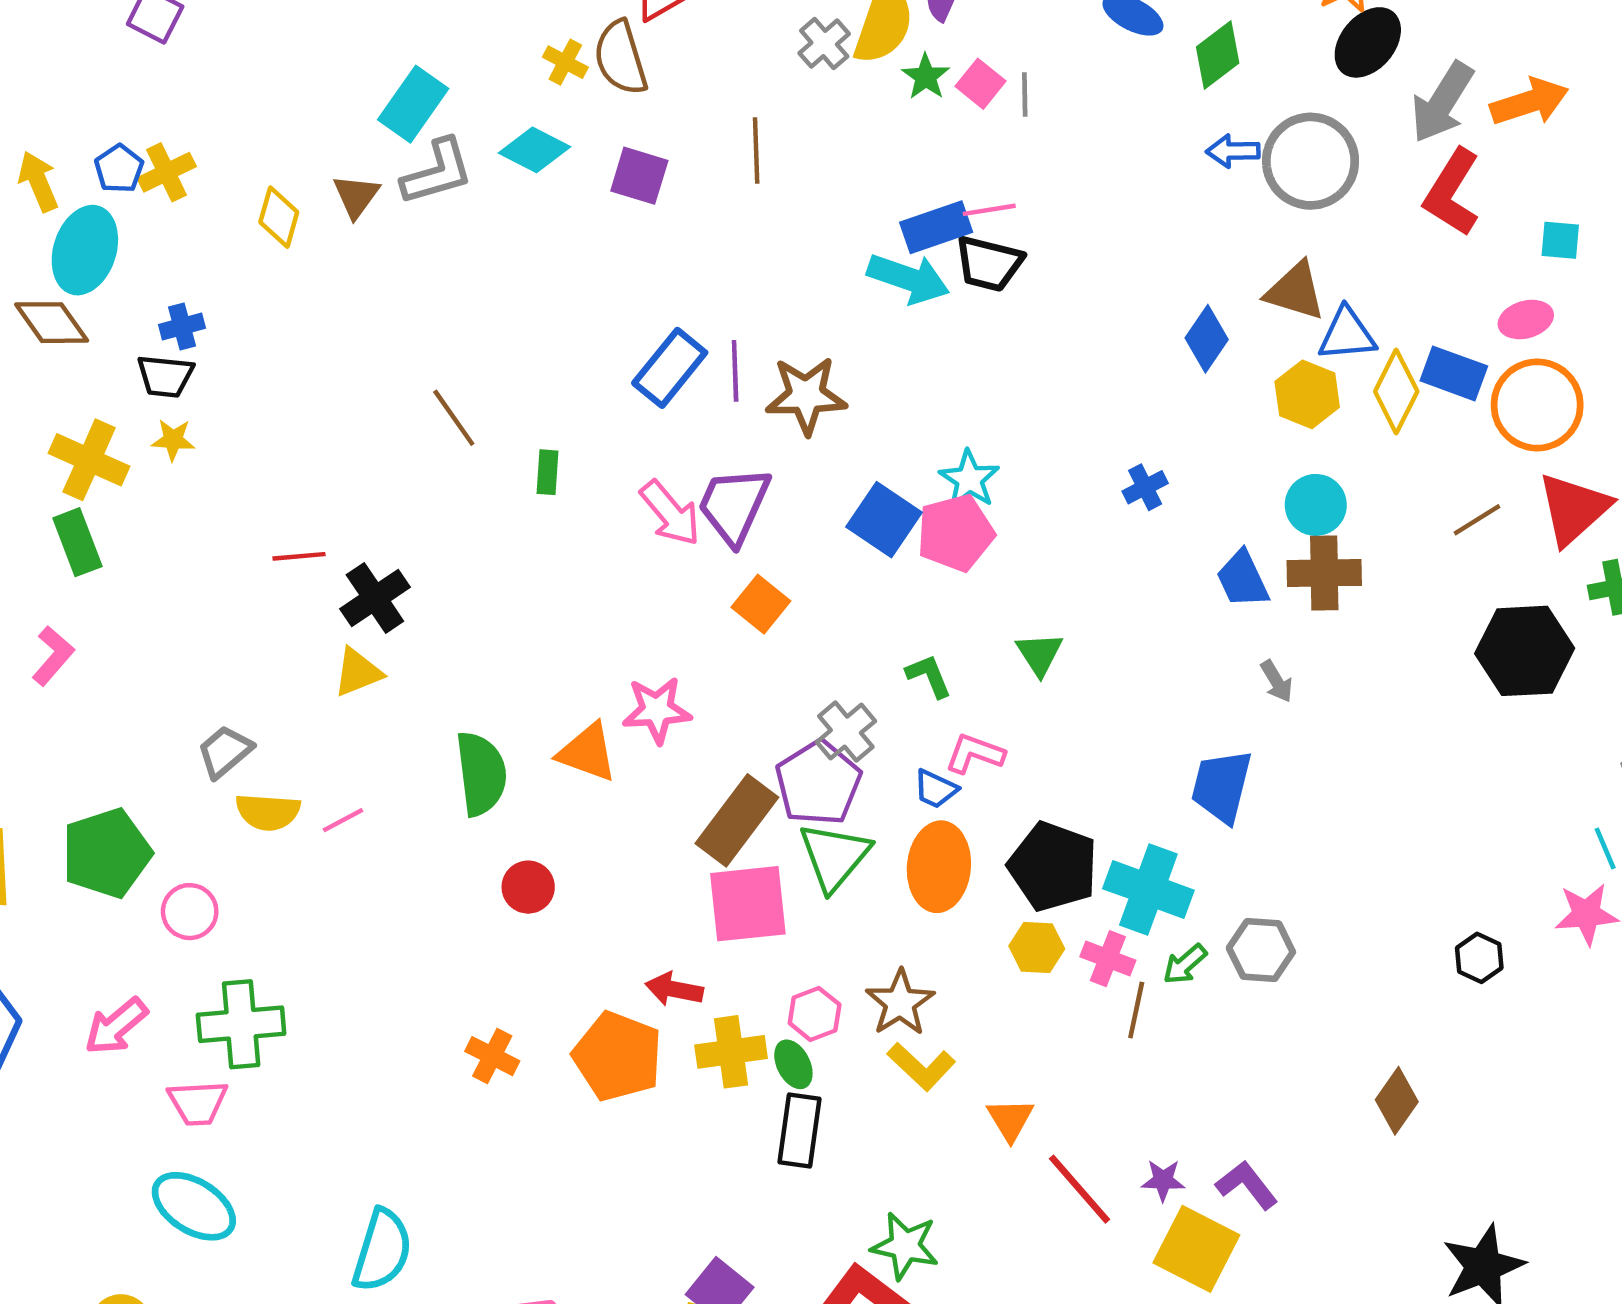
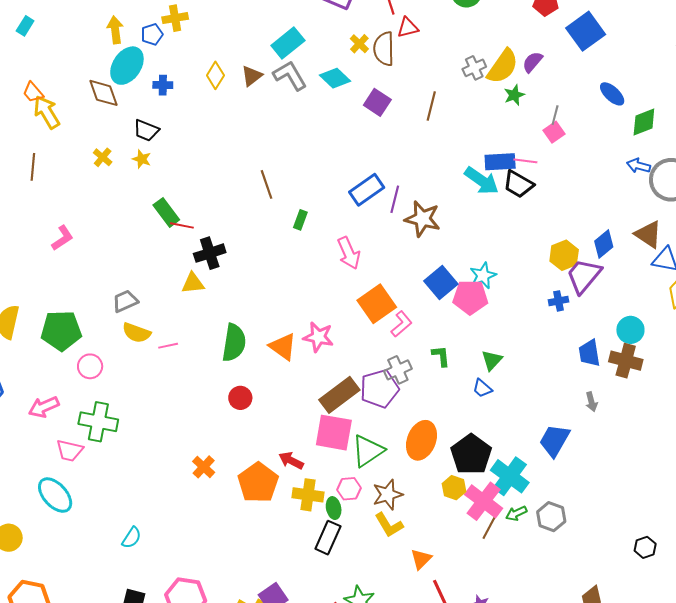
pink square: (980, 84) -> (554, 132), moved
yellow cross: (167, 172) -> (175, 18), moved
gray L-shape: (437, 172) -> (290, 76), turned -120
blue cross: (182, 326) -> (163, 85), moved
yellow hexagon: (1307, 394) -> (564, 255), moved
yellow cross: (89, 460) -> (103, 157), size x0.6
purple trapezoid: (734, 505) -> (584, 276), moved
green rectangle: (77, 542) -> (166, 212), moved, turned -32
orange square: (761, 604) -> (377, 304), size x1.5
pink L-shape: (975, 754) -> (402, 324), moved, turned 104
blue trapezoid: (936, 789) -> (482, 388), moved
green triangle: (834, 856) -> (368, 451), moved
pink cross: (1108, 959) -> (484, 501), size x1.6
cyan semicircle: (382, 1250) -> (131, 538), size x0.6

